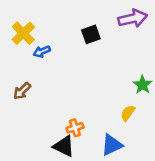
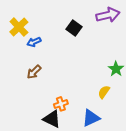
black square: (91, 34) -> (74, 28), turned -35
brown arrow: (22, 91) -> (34, 72), moved

